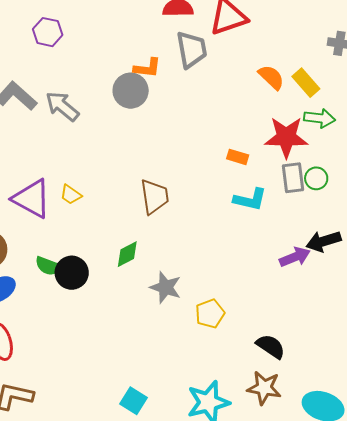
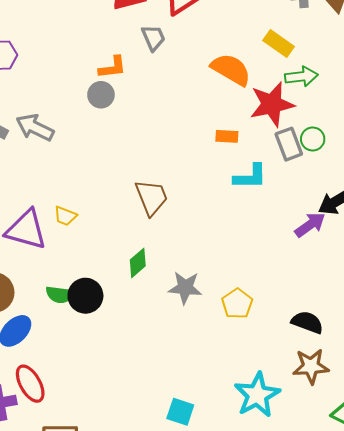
gray trapezoid: (192, 50) -> (153, 38), size x0.7
orange semicircle: (271, 77) -> (231, 69), moved, size x1.4
gray circle: (131, 91) -> (101, 95), size x0.7

